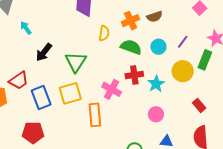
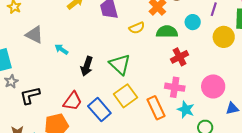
yellow semicircle: (104, 33) -> (137, 28), turned 77
cyan star: (156, 84) -> (186, 110), moved
pink cross: (112, 89) -> (175, 87), moved
pink circle: (156, 114) -> (213, 86), size x1.5

